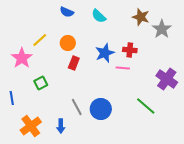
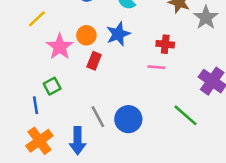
yellow line: (40, 40) -> (37, 19), moved
blue star: (105, 53) -> (118, 34), moved
pink star: (22, 58) -> (60, 47), moved
blue line: (12, 98) -> (36, 105), moved
blue arrow: (61, 126) -> (78, 141), size x1.5

